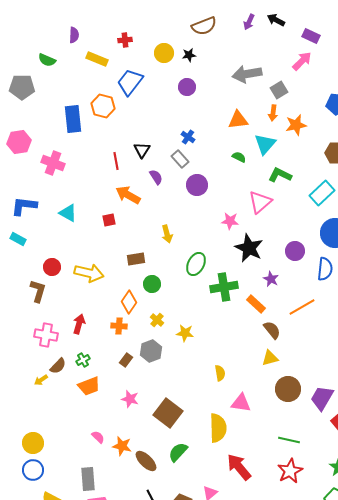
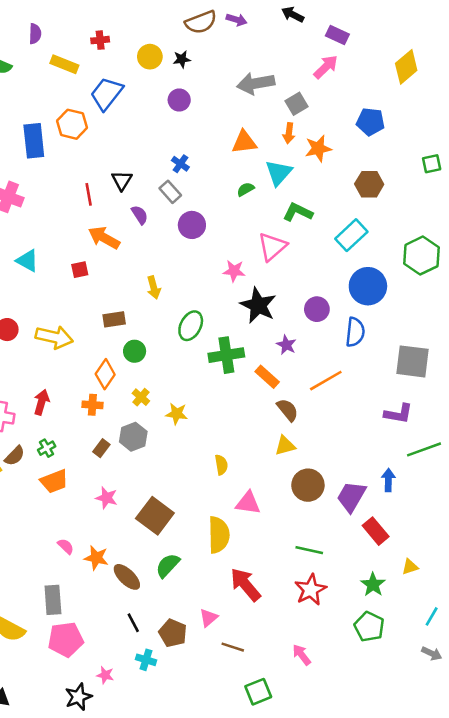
purple arrow: (249, 22) -> (237, 20), moved, turned -98
green semicircle: (239, 157) -> (245, 189), turned -56

